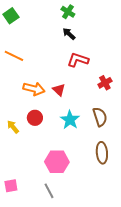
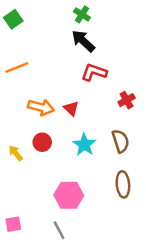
black arrow: (69, 34) -> (83, 41), size x1.5
orange line: (14, 56) -> (17, 67), turned -48

